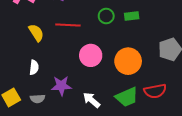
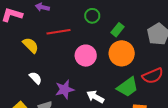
green rectangle: (132, 16) -> (118, 30), moved, turned -32
white semicircle: (34, 67) -> (35, 78), turned -40

